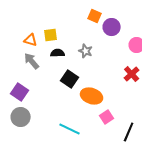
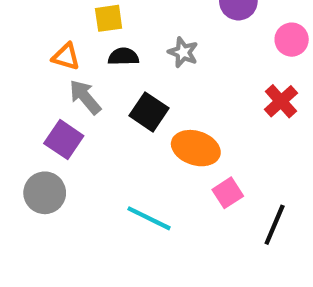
orange triangle: (31, 40) -> (66, 57), moved
gray arrow: (32, 61) -> (85, 97), moved
purple square: (20, 92) -> (64, 140), moved

